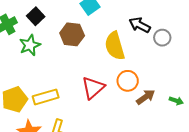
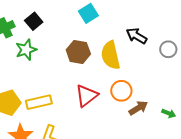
brown hexagon: (72, 34) -> (78, 52), moved
gray circle: (162, 38) -> (168, 49), moved

